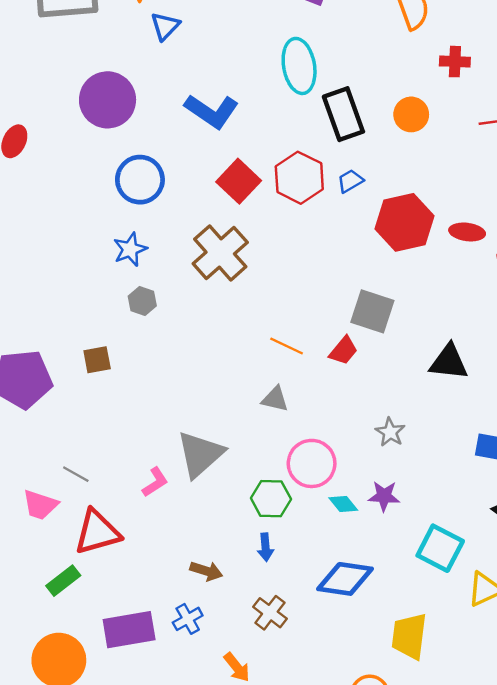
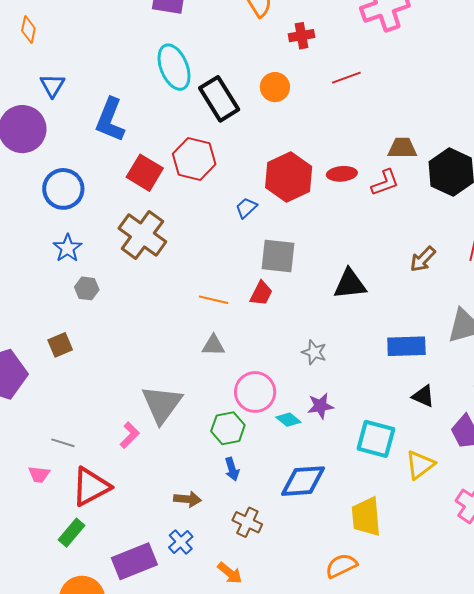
blue triangle: (165, 26) -> (52, 85), moved
blue L-shape: (212, 111) -> (110, 120), turned 90
blue trapezoid: (350, 181) -> (246, 208), moved
pink trapezoid: (40, 505) -> (39, 474), size x0.7

